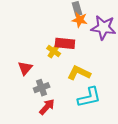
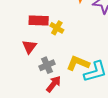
red rectangle: (65, 43) -> (39, 20), moved
yellow L-shape: (79, 73) -> (78, 63), moved

